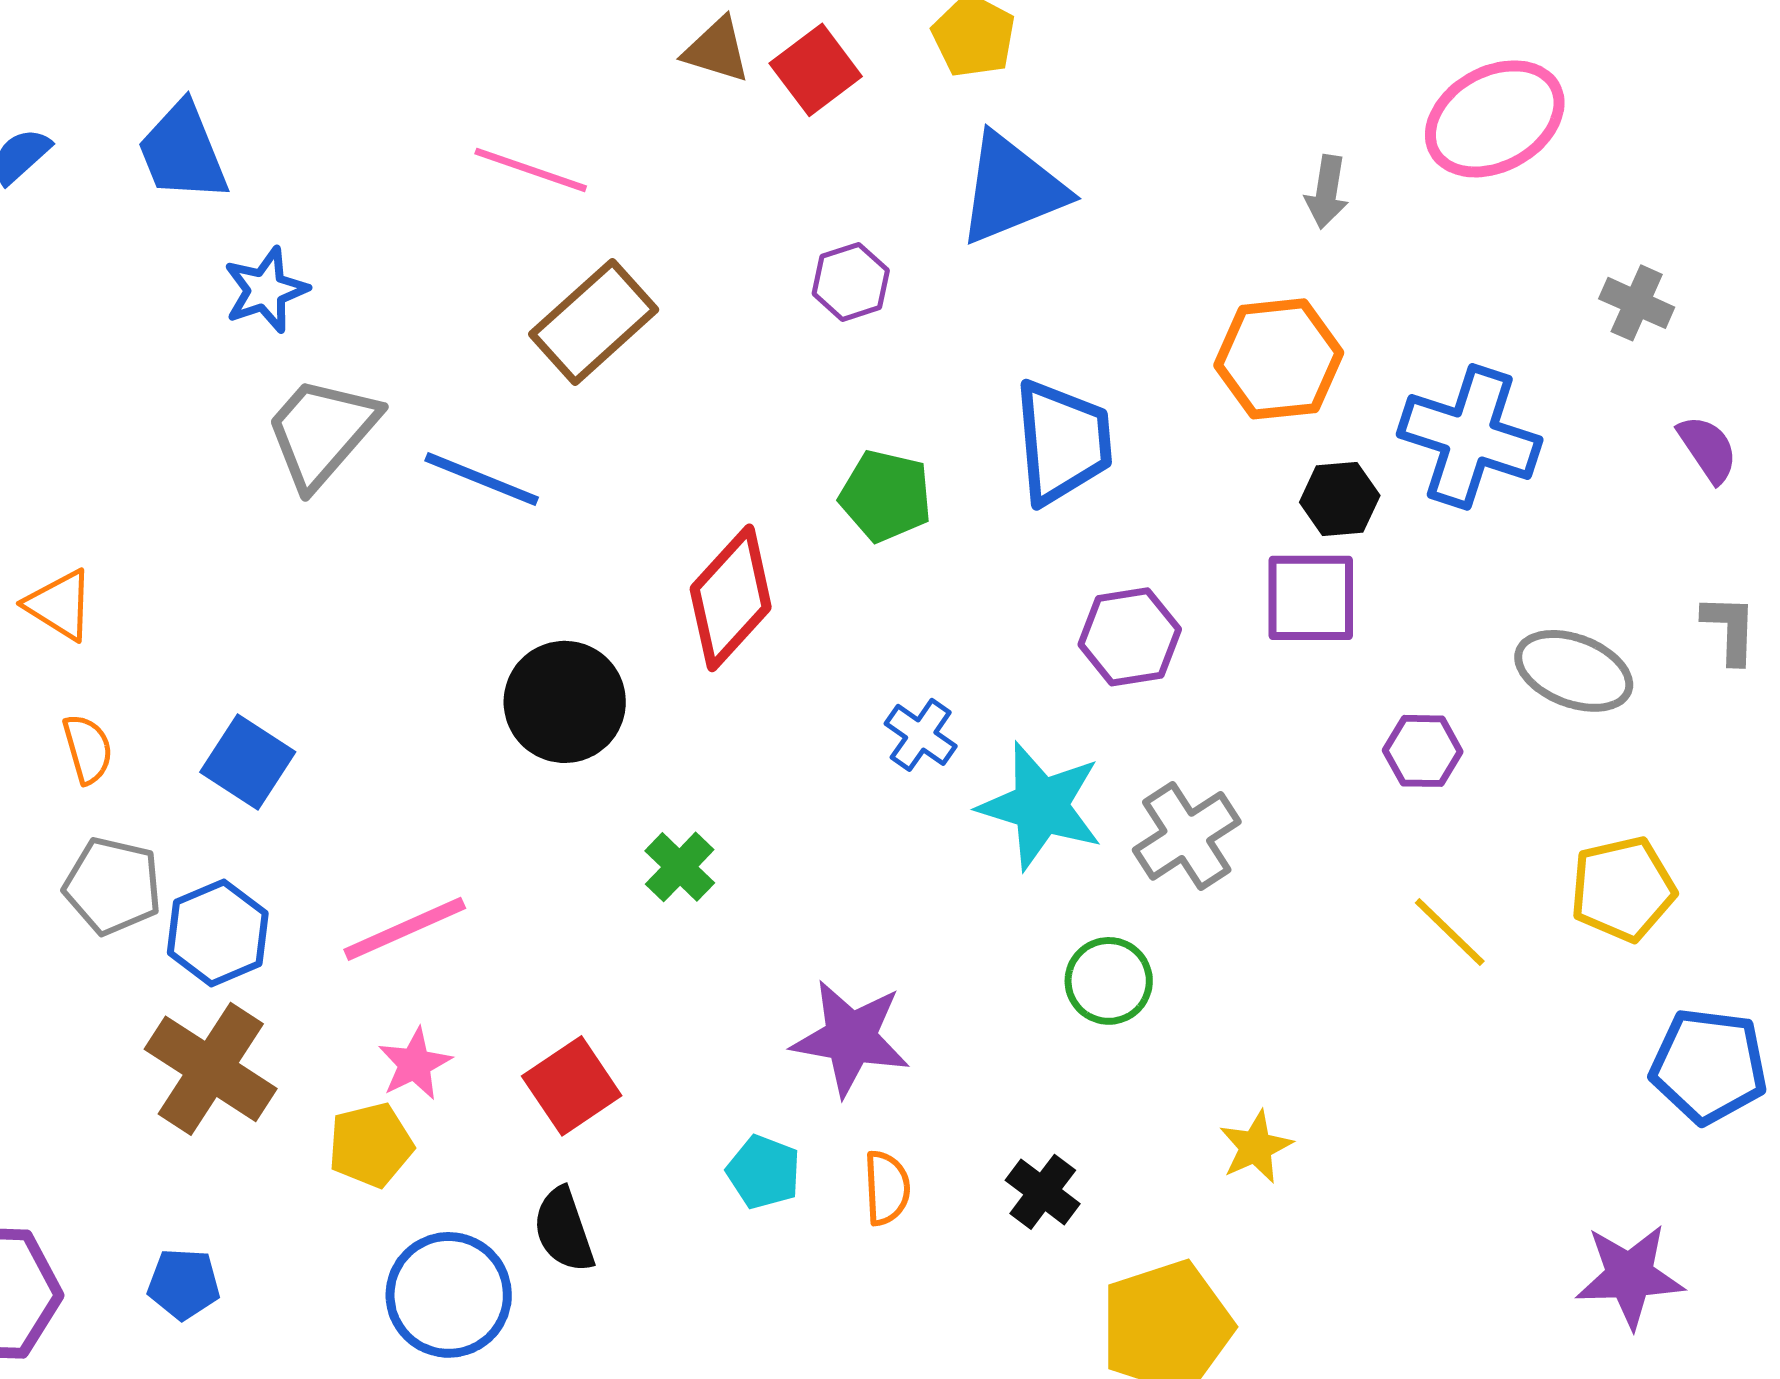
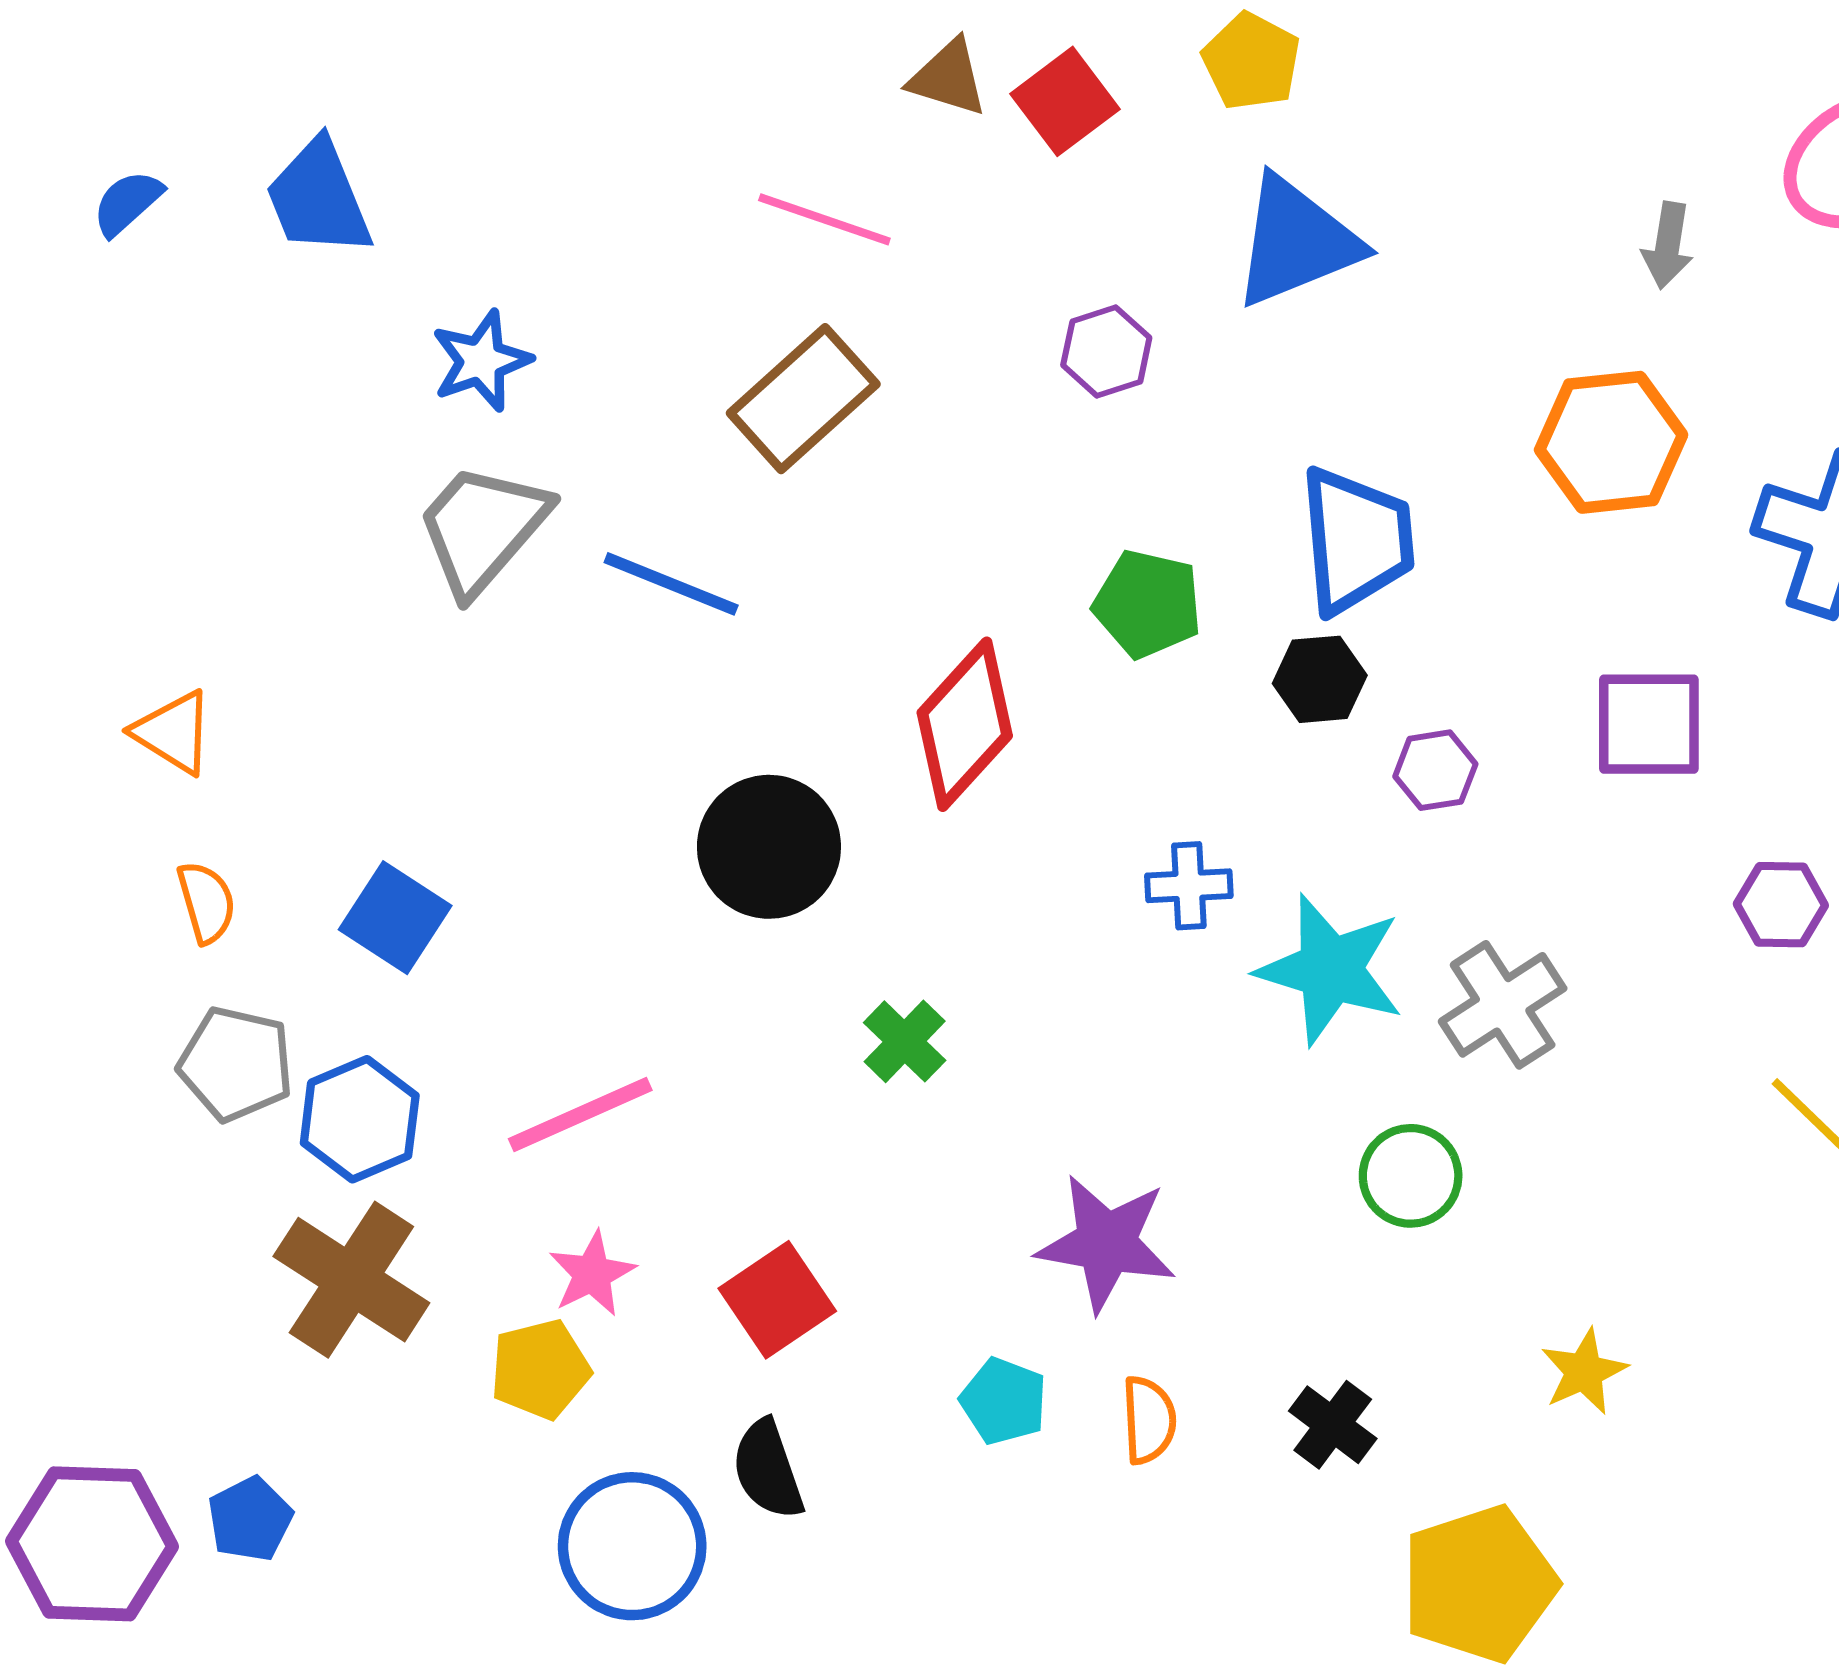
pink line: (531, 170) -> (824, 219), moved
blue star: (266, 290) -> (481, 361), moved
black hexagon: (1340, 499) -> (1320, 679), moved
purple hexagon: (1130, 637) -> (1435, 770), size x0.7
blue cross: (921, 735) -> (1189, 886), turned -38
blue pentagon: (184, 1284) -> (250, 1519), moved, turned -30

